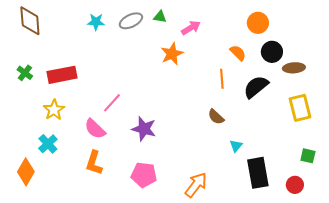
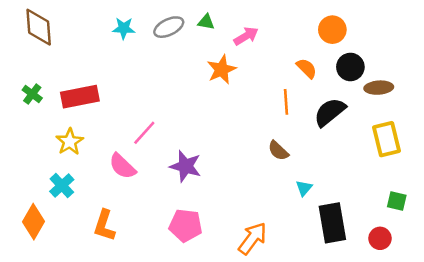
orange L-shape: (94, 163) -> (104, 225), moved

